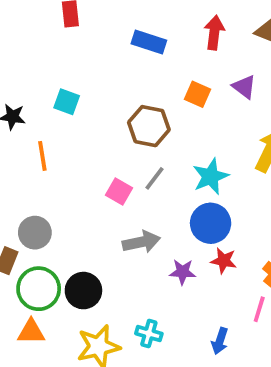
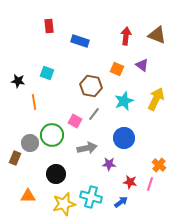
blue rectangle: (149, 42) -> (80, 41), moved
cyan star: (211, 177) -> (124, 101), moved
red star: (224, 261) -> (130, 182), moved
green circle: (39, 289) -> (52, 135), moved
cyan cross: (149, 334) -> (91, 197), size x1.5
blue arrow: (220, 341) -> (121, 202), moved, turned -144

